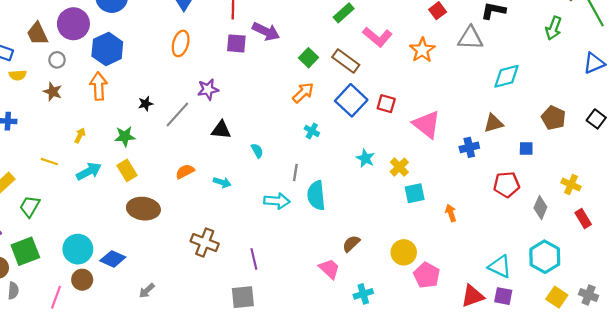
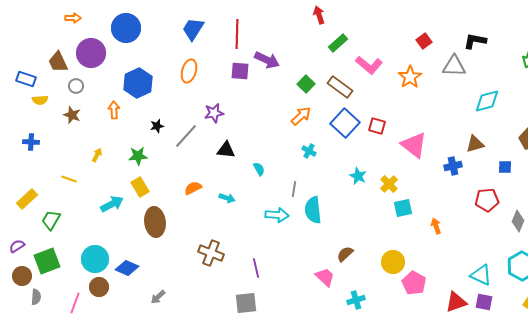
blue hexagon: (107, 49) -> (138, 83), moved
orange arrow: (99, 86) -> (114, 110), size x0.7
cyan arrow: (89, 171) -> (112, 204), moved
brown ellipse: (143, 209) -> (155, 222), turned 76

